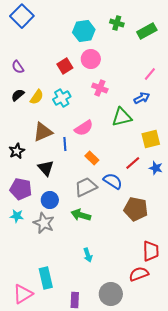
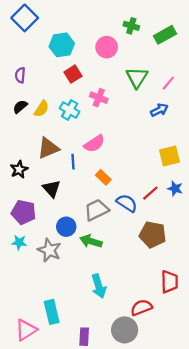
cyan hexagon: (84, 31) -> (62, 45), moved
pink circle: (91, 59) -> (107, 47), moved
purple semicircle: (18, 67) -> (20, 75), turned 40
pink cross: (100, 88) -> (99, 98), moved
cyan cross: (62, 98) -> (70, 110), turned -30
green triangle: (122, 117) -> (137, 77), moved, turned -45
red line: (133, 163) -> (150, 193), moved
blue circle: (50, 200) -> (66, 227), moved
cyan arrow: (88, 255) -> (99, 286), size x1.5
red semicircle: (139, 274) -> (141, 307), moved

